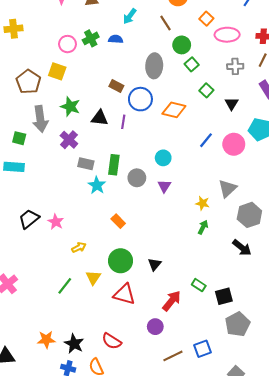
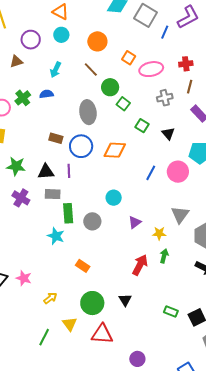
gray rectangle: (86, 164) -> (53, 194), moved
purple triangle: (164, 186) -> (135, 222), moved, turned 32
red arrow: (172, 301) -> (140, 265), moved

